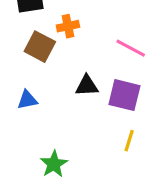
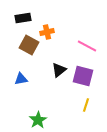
black triangle: (87, 86) -> (59, 70), turned -35

